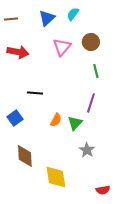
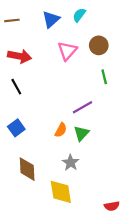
black line: (35, 93) -> (16, 87), moved, turned 56
purple line: (91, 103) -> (82, 107), moved, turned 42
gray star: (87, 150) -> (71, 163), moved

